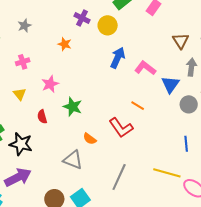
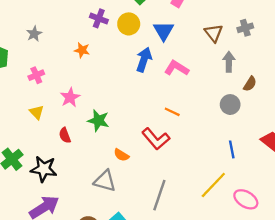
blue triangle: (170, 85) -> (163, 31), moved
yellow line: (167, 173) -> (213, 185), turned -56

